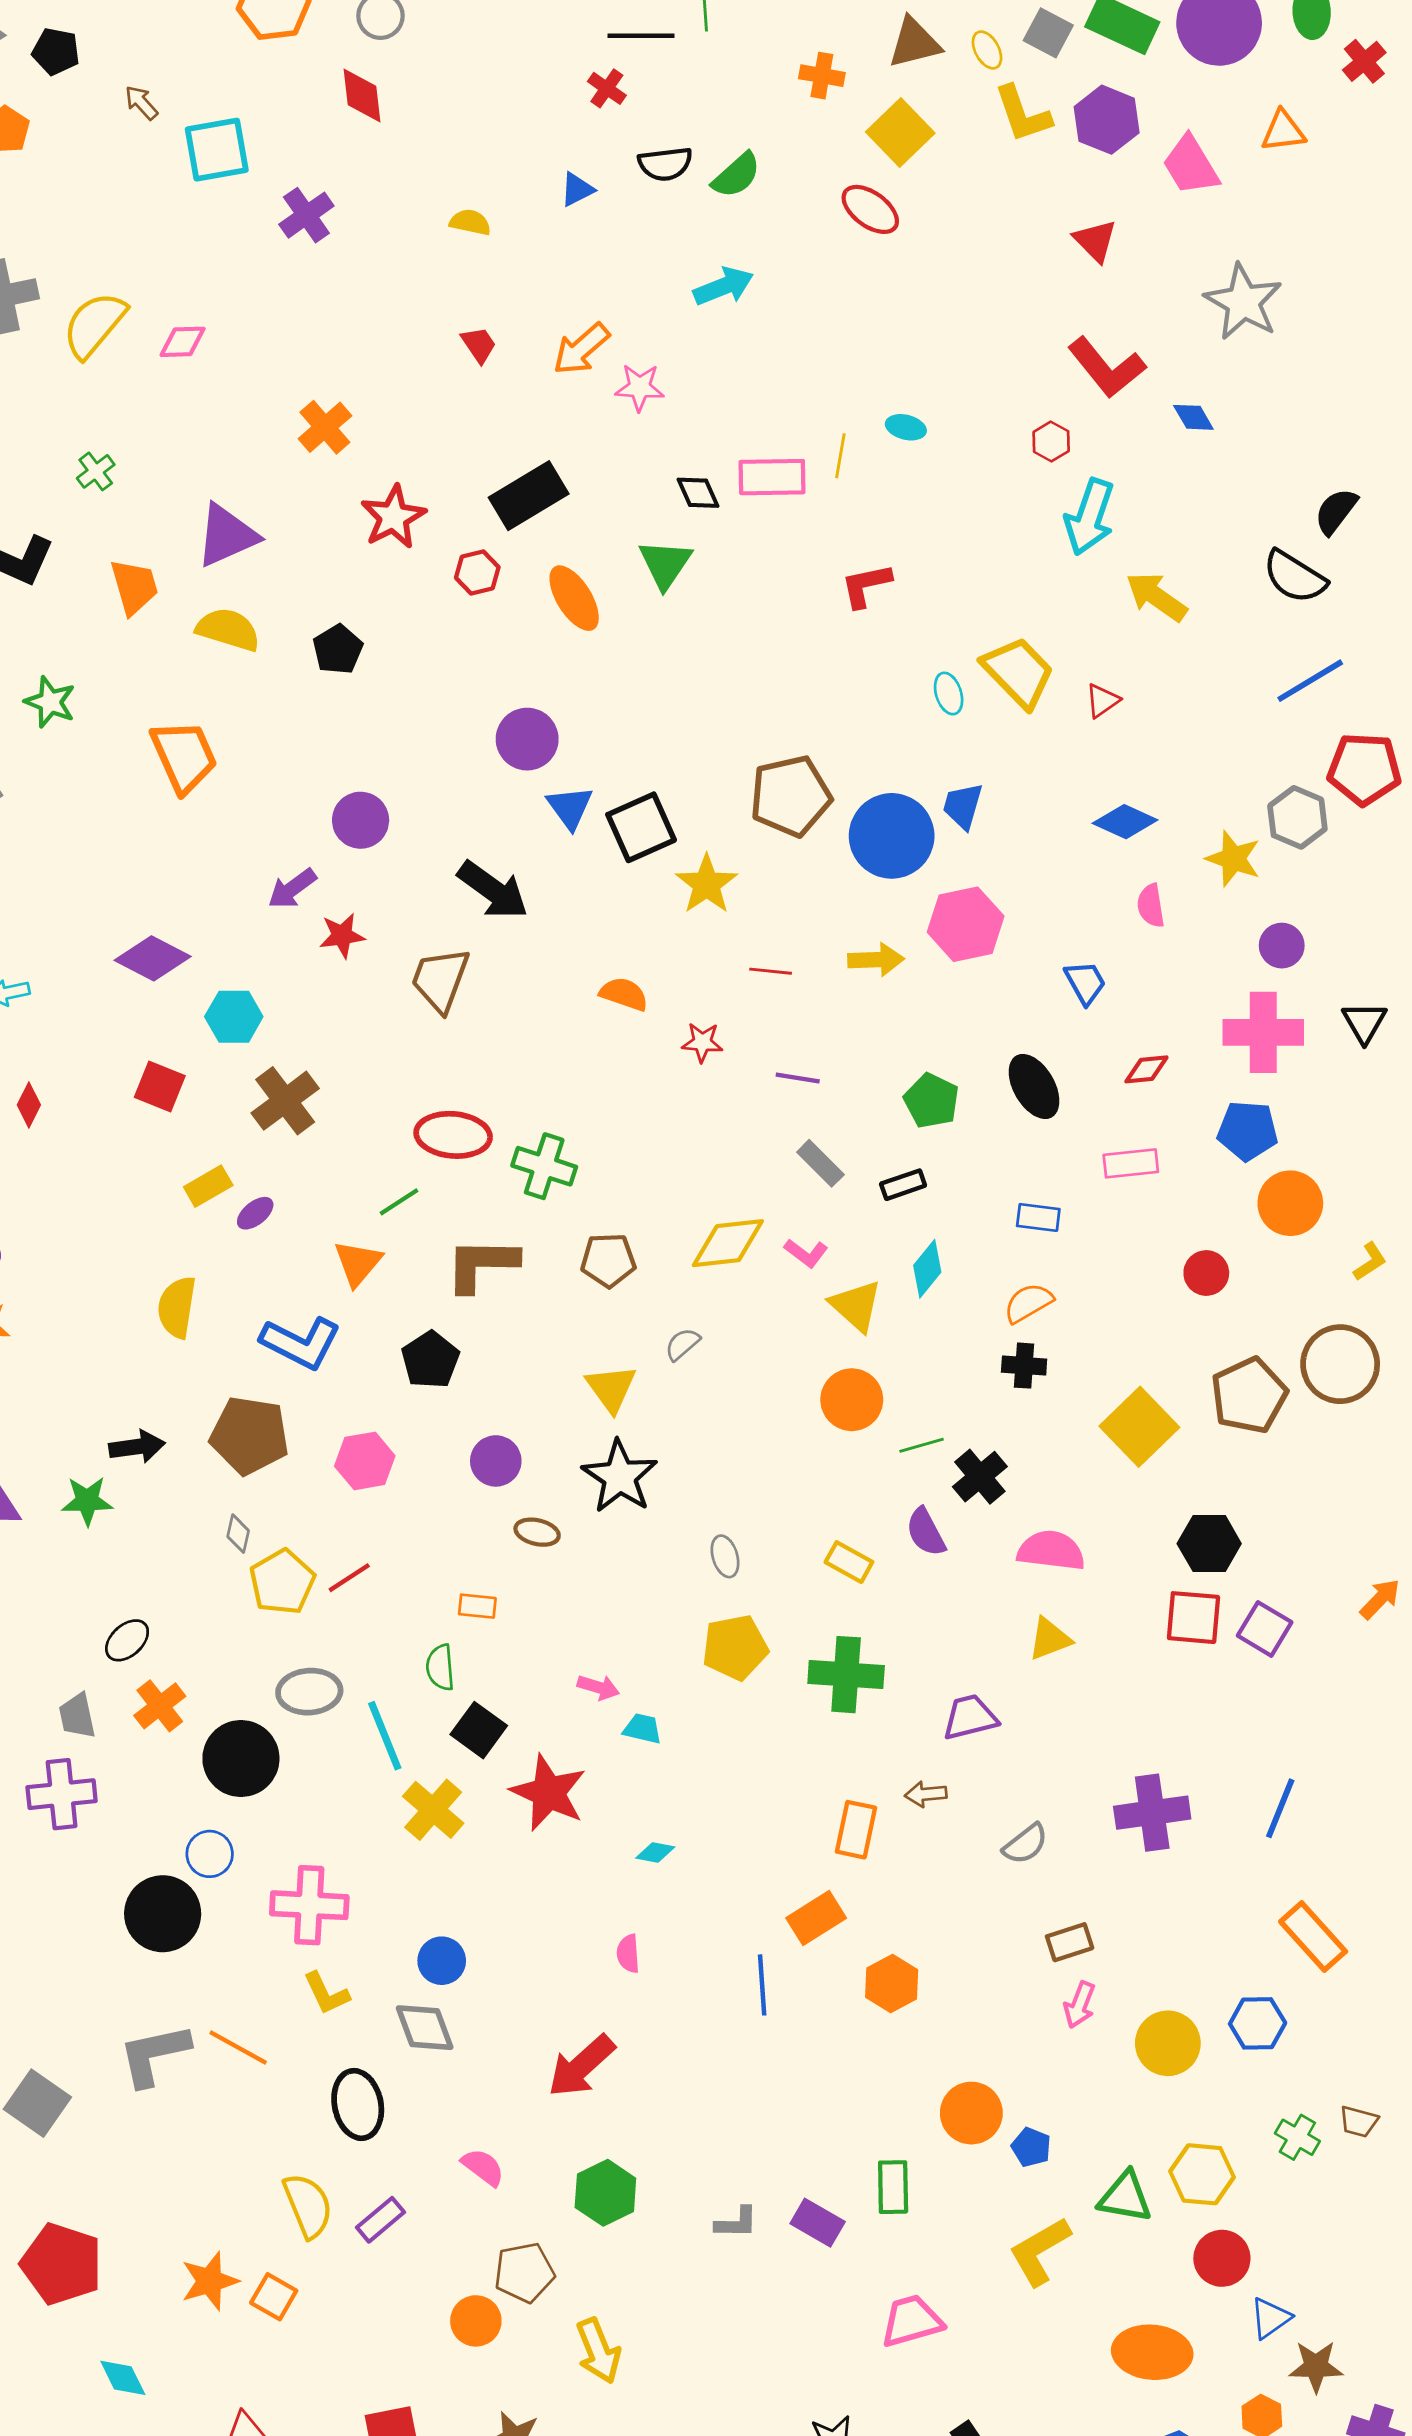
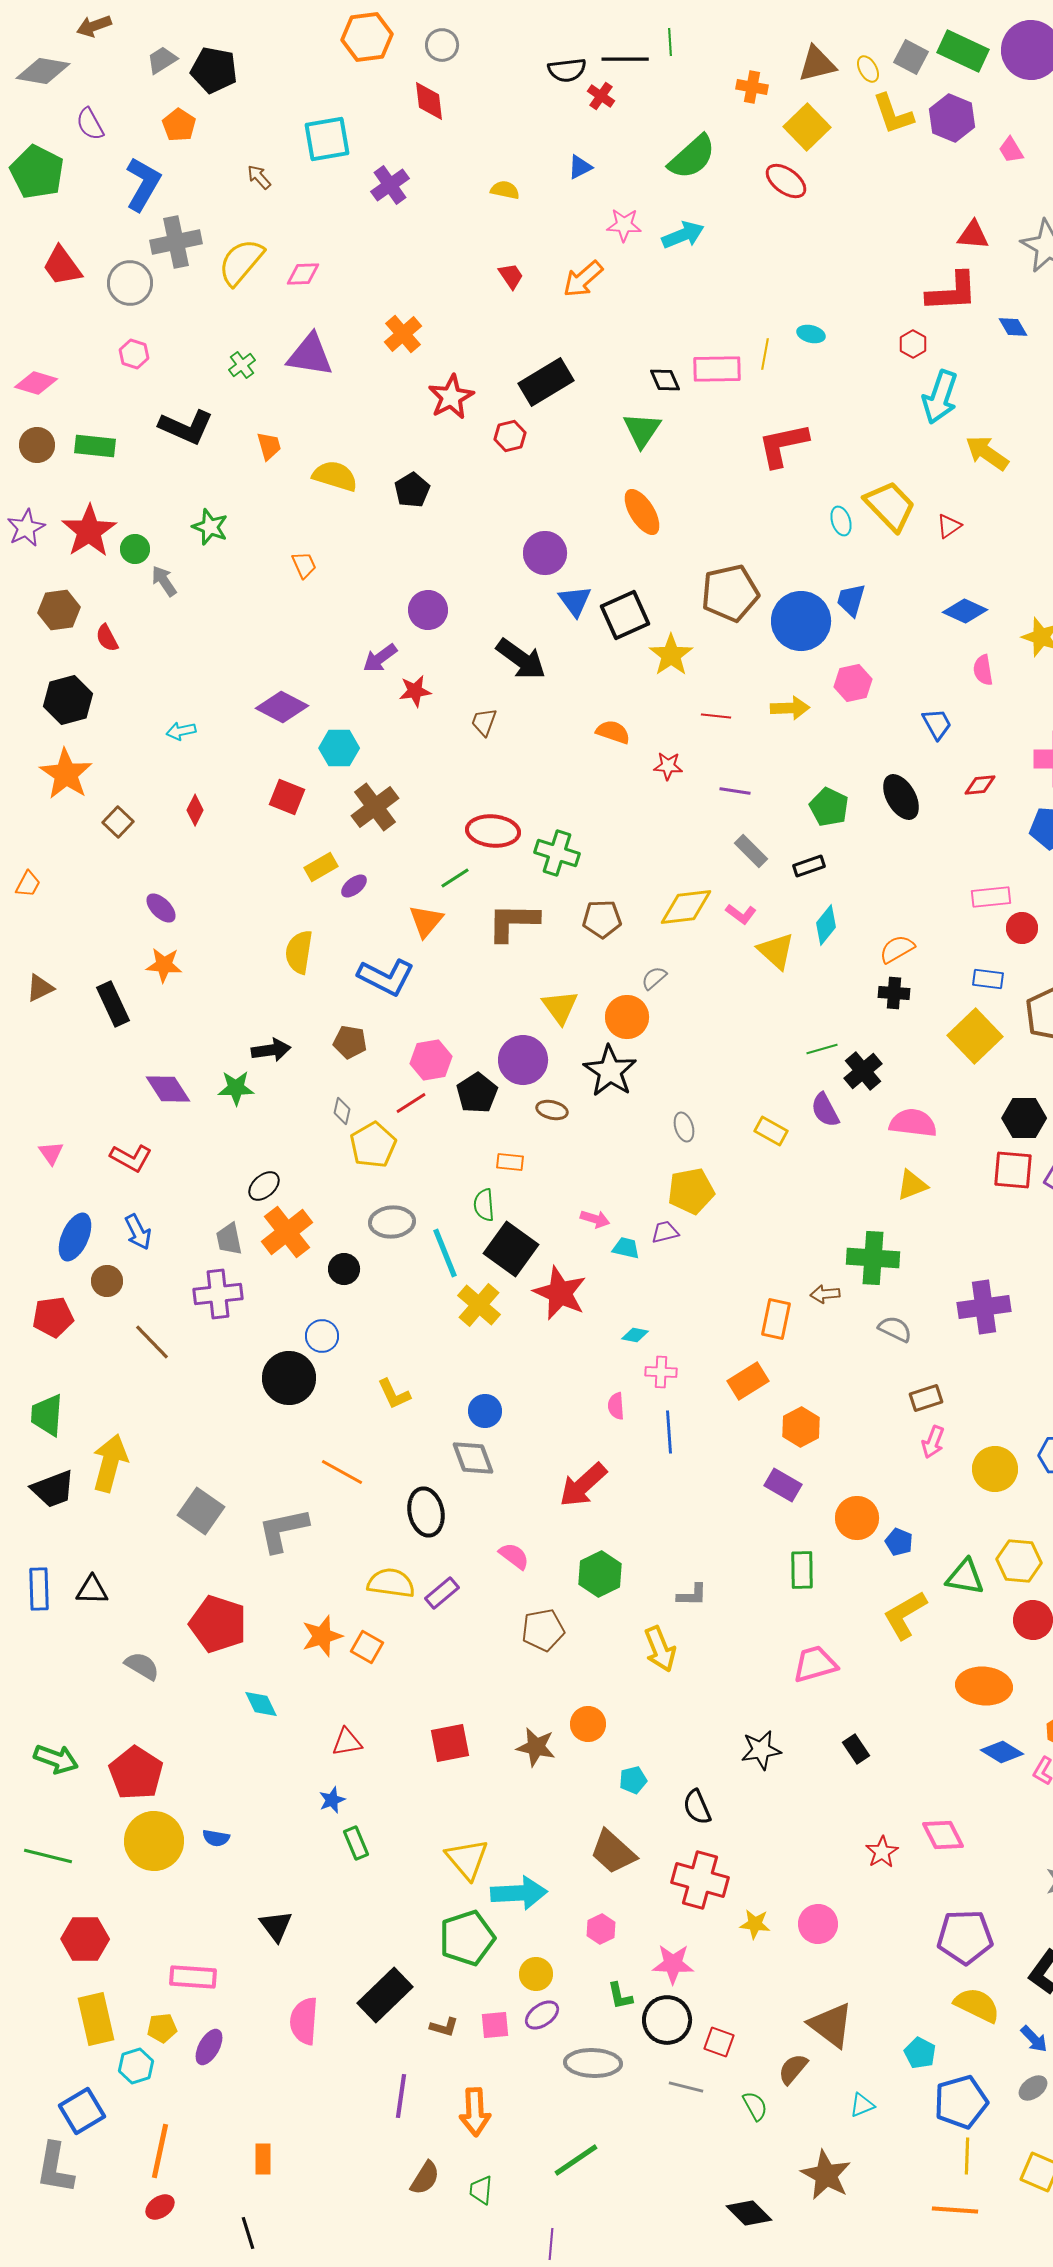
black pentagon: (56, 51) -> (214, 70), size x1.4
brown arrow: (141, 103) -> (259, 177), moved
black semicircle: (665, 164) -> (567, 70), moved
pink trapezoid: (1191, 165) -> (1011, 150), size x0.6
green semicircle: (736, 175) -> (692, 157), size x1.4
red triangle: (1095, 241) -> (973, 235), moved, turned -40
red L-shape: (1107, 367) -> (952, 292), turned -54
pink star: (640, 387) -> (624, 225), moved
purple triangle: (227, 535) -> (310, 355), moved, turned 33
red L-shape: (866, 585) -> (783, 445), size x1.4
orange trapezoid: (134, 587) -> (269, 446), size x0.7
orange ellipse: (574, 598) -> (642, 512), moved
orange trapezoid: (184, 756) -> (304, 565), size x0.5
pink hexagon: (966, 924) -> (853, 683), size x0.7
brown trapezoid: (440, 980) -> (484, 722), size x0.6
pink rectangle: (1131, 1163) -> (991, 897), moved
blue rectangle: (1038, 1217) -> (988, 979), moved
black pentagon: (430, 1360) -> (477, 1093), moved
yellow triangle: (611, 1388) -> (560, 1007), moved
orange circle: (852, 1400) -> (627, 1017), moved
brown pentagon: (249, 1435) -> (350, 1042), size x0.6
purple circle: (496, 1461) -> (523, 1060), size x1.4
red line: (349, 1578) -> (411, 1103), moved
green cross: (846, 1675) -> (873, 1258), moved
orange cross: (160, 1706) -> (287, 1232), size x1.4
purple trapezoid: (970, 1717) -> (665, 1232), moved, size x0.7
black square: (479, 1730) -> (511, 1249), size x1.4
black circle: (241, 1759) -> (344, 1269), size x0.6
gray semicircle: (1025, 1844) -> (895, 1329), turned -116
pink cross: (309, 1905) -> (661, 1372), moved, size x0.6
blue line: (762, 1985) -> (669, 1432), moved
yellow L-shape: (326, 1993) -> (394, 1394), moved
gray L-shape: (154, 2055) -> (283, 1530), moved
yellow semicircle: (308, 2206) -> (391, 1583), turned -60
purple rectangle: (818, 2223) -> (783, 1485), moved
orange circle: (476, 2321) -> (588, 1724), moved
yellow arrow: (598, 2351) -> (660, 1649), moved

